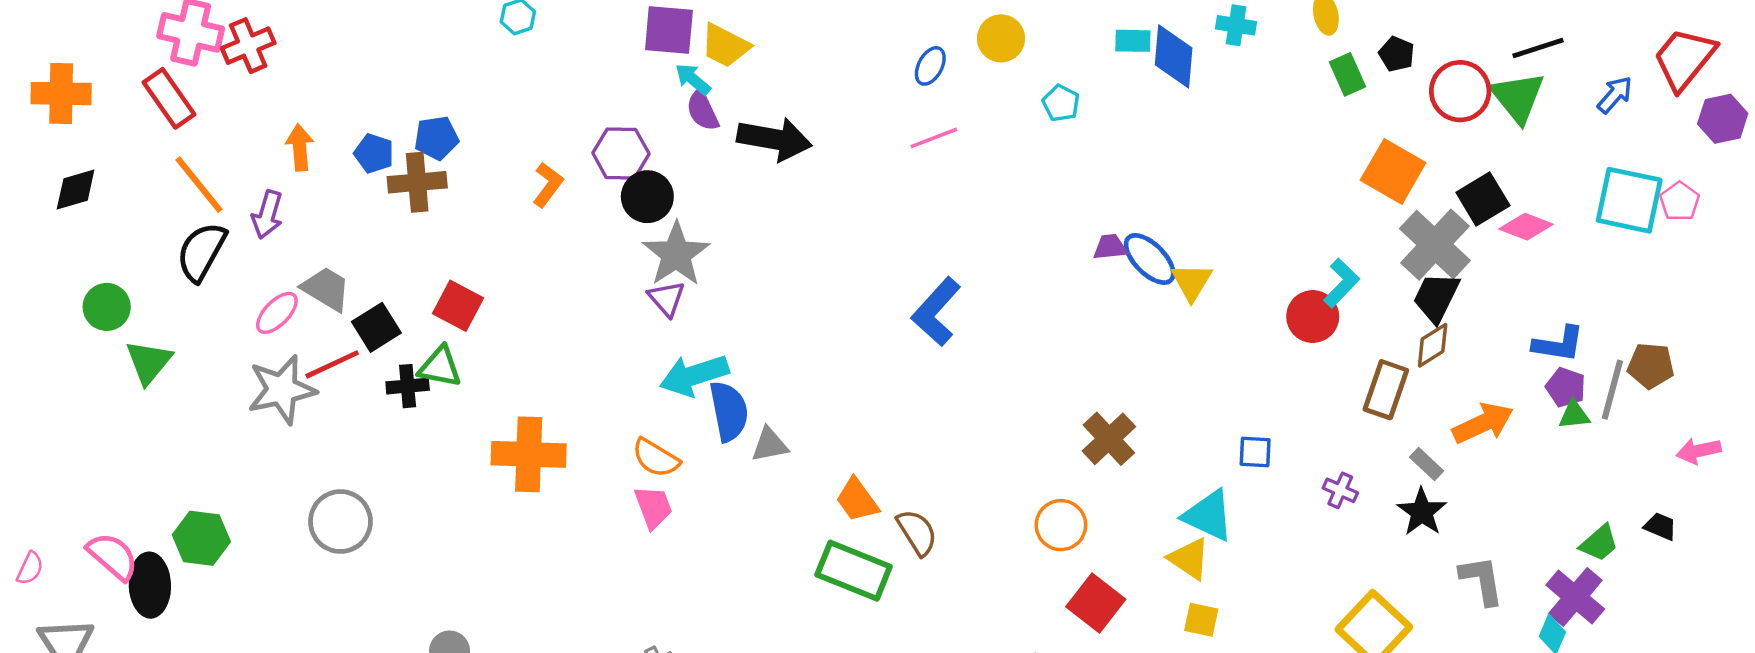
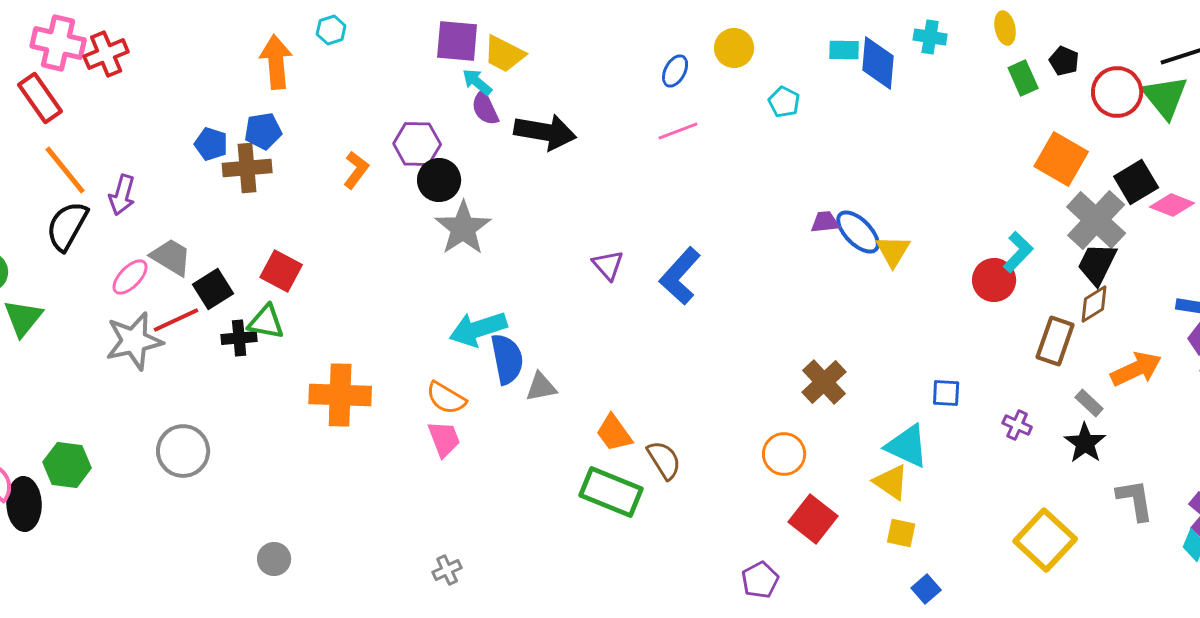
orange arrow: (300, 147) -> (276, 62), moved, size x1.4
purple triangle: (667, 299) -> (608, 265), moved

